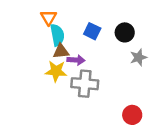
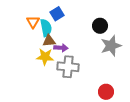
orange triangle: (49, 17) -> (33, 22), moved
blue square: (92, 31) -> (57, 14), moved, turned 32
gray star: (138, 57) -> (111, 46), size x1.5

